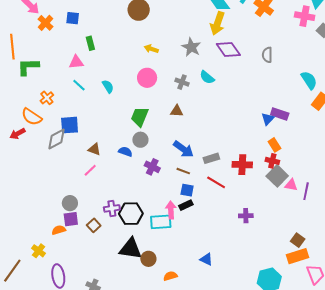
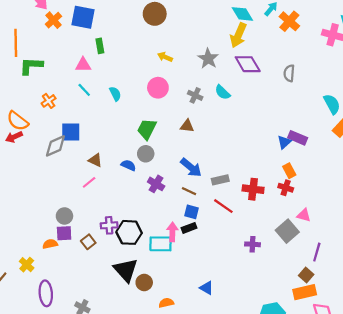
blue square: (73, 18) -> (83, 17), size x1.6
orange semicircle: (32, 117) -> (18, 121), moved
gray square: (277, 176) -> (287, 231), moved
purple line: (306, 191) -> (317, 252), moved
black triangle: (131, 249) -> (126, 270), turned 35

